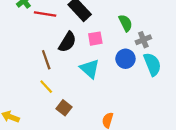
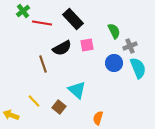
black semicircle: (67, 42) -> (62, 48), turned 30
cyan triangle: (90, 69) -> (77, 90), moved
yellow line: (46, 87) -> (34, 101), moved

